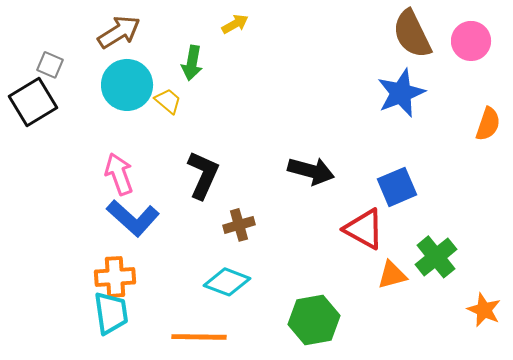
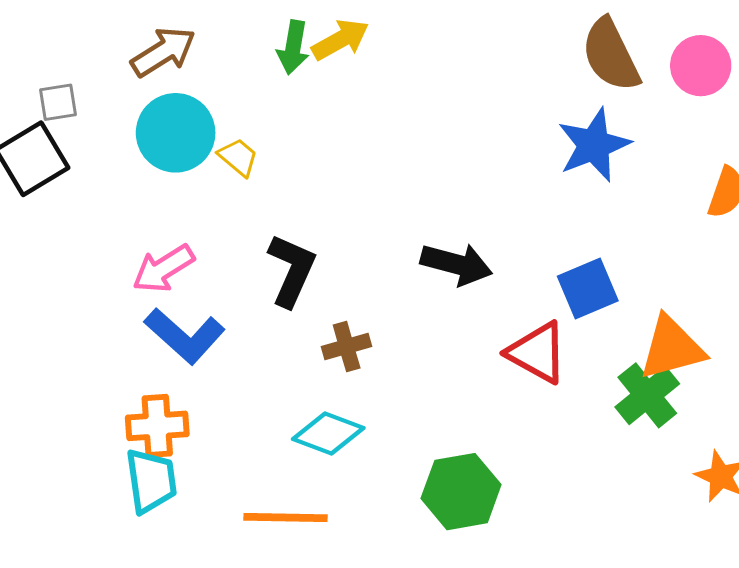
yellow arrow: (235, 24) -> (340, 40), size x1.4
green arrow: (192, 63) -> (293, 47), moved
gray square: (50, 65) -> (58, 102), turned -32
pink arrow: (119, 174) -> (163, 269), turned -102
orange triangle: (392, 275) -> (672, 348), moved, size x1.5

